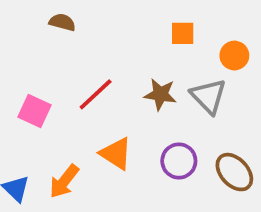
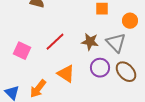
purple circle: (179, 161) -> (100, 68), moved
brown ellipse: (234, 172) -> (126, 72), moved

